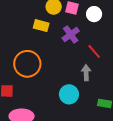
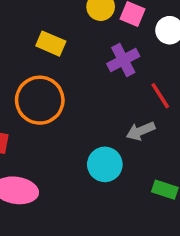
yellow rectangle: (41, 26) -> (51, 44), moved
gray arrow: (86, 73) -> (141, 131), turned -119

